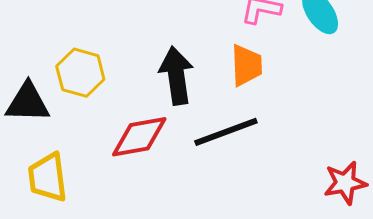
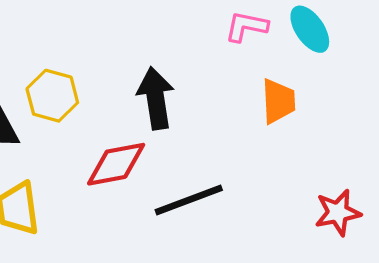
orange trapezoid: (246, 65) -> (278, 101), moved
black line: (226, 132) -> (189, 200), moved

